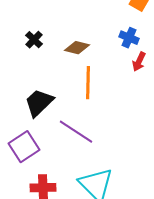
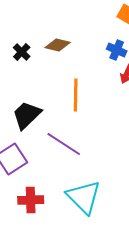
brown diamond: (77, 48) -> (58, 45), moved

